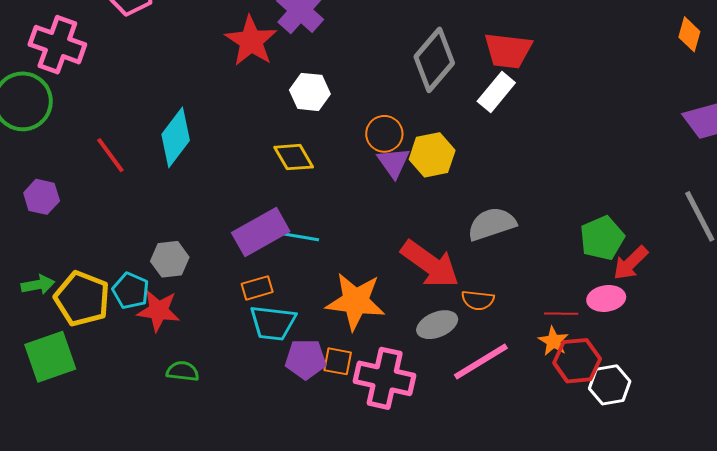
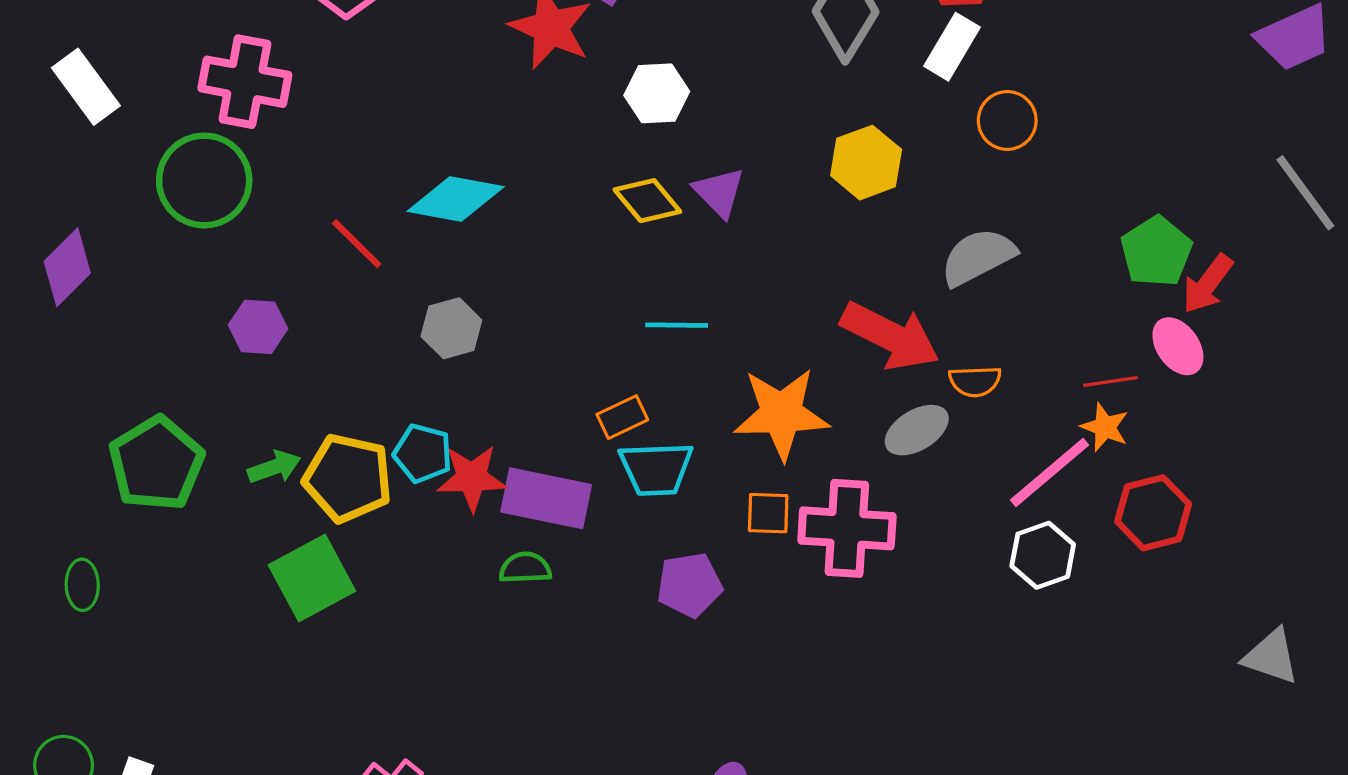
orange circle: (384, 134) -> (1007, 120), moved
cyan diamond: (176, 137) -> (456, 199), turned 72
purple triangle: (394, 162) -> (719, 192), moved
purple rectangle: (261, 232) -> (546, 498), moved, turned 50
gray hexagon: (170, 259) -> (451, 328), moved
pink ellipse: (606, 298) -> (1178, 346), turned 72
purple pentagon: (306, 359) -> (689, 585), moved
red hexagon: (577, 361) -> (1153, 513), moved
pink line: (481, 362) -> (1049, 473), moved
white hexagon: (610, 385) -> (1043, 555), moved

